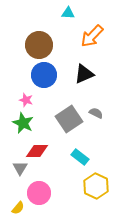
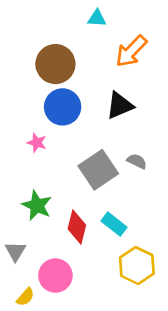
green star: (23, 123) -> (37, 206), moved
red diamond: (37, 151) -> (77, 227), moved, turned -75
gray triangle: (20, 168) -> (15, 251), moved

